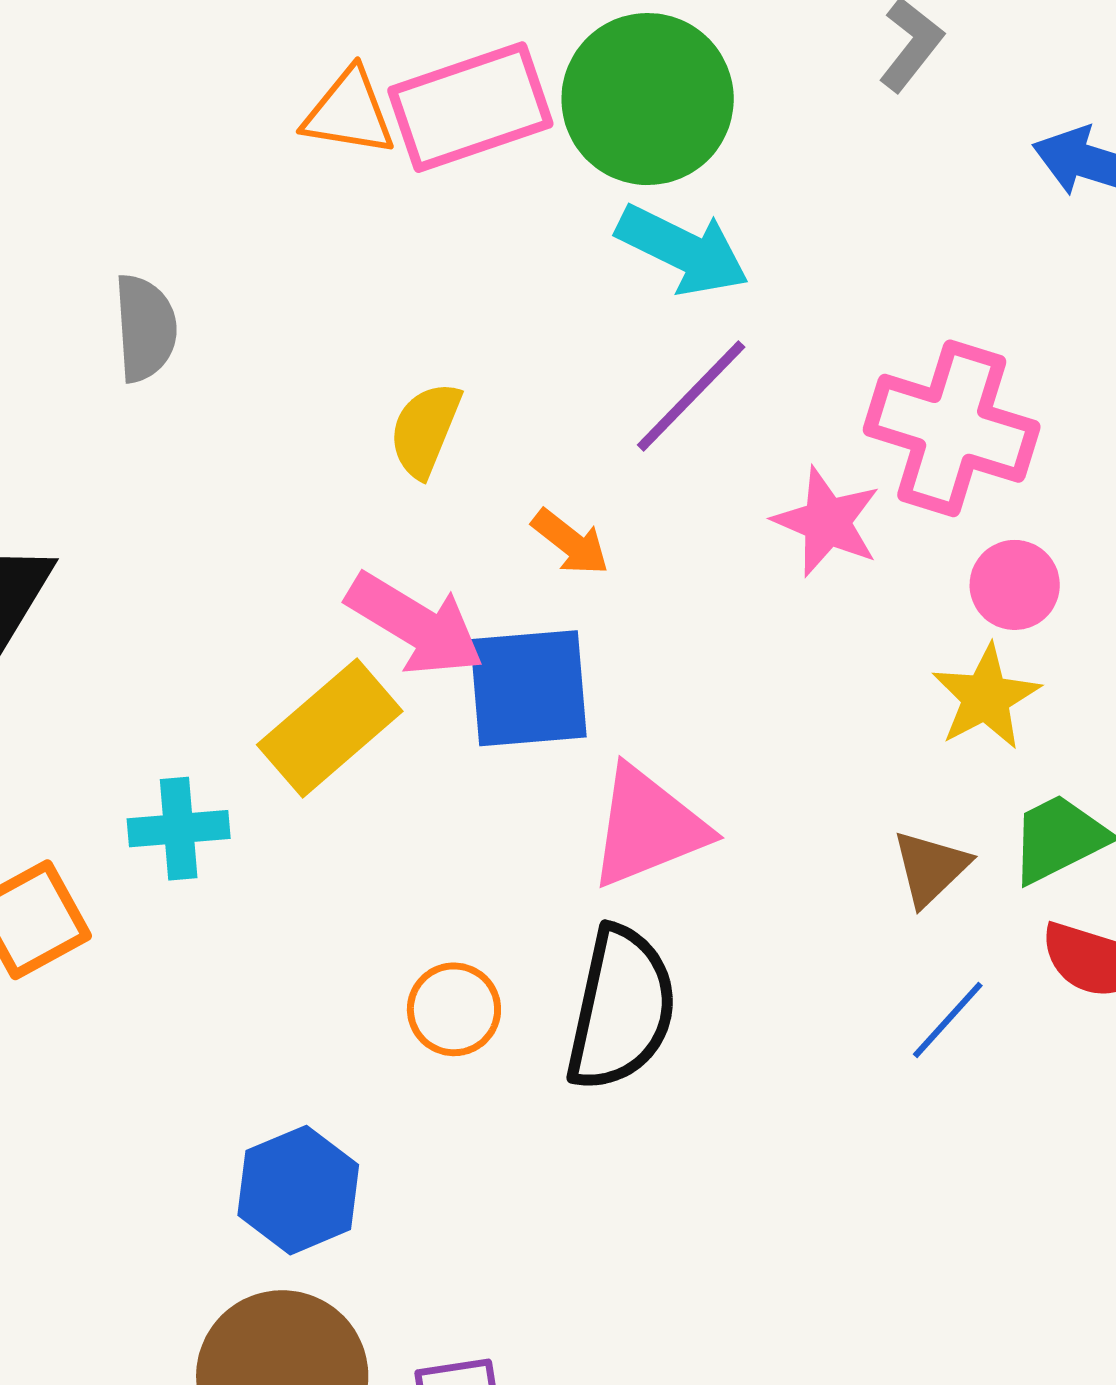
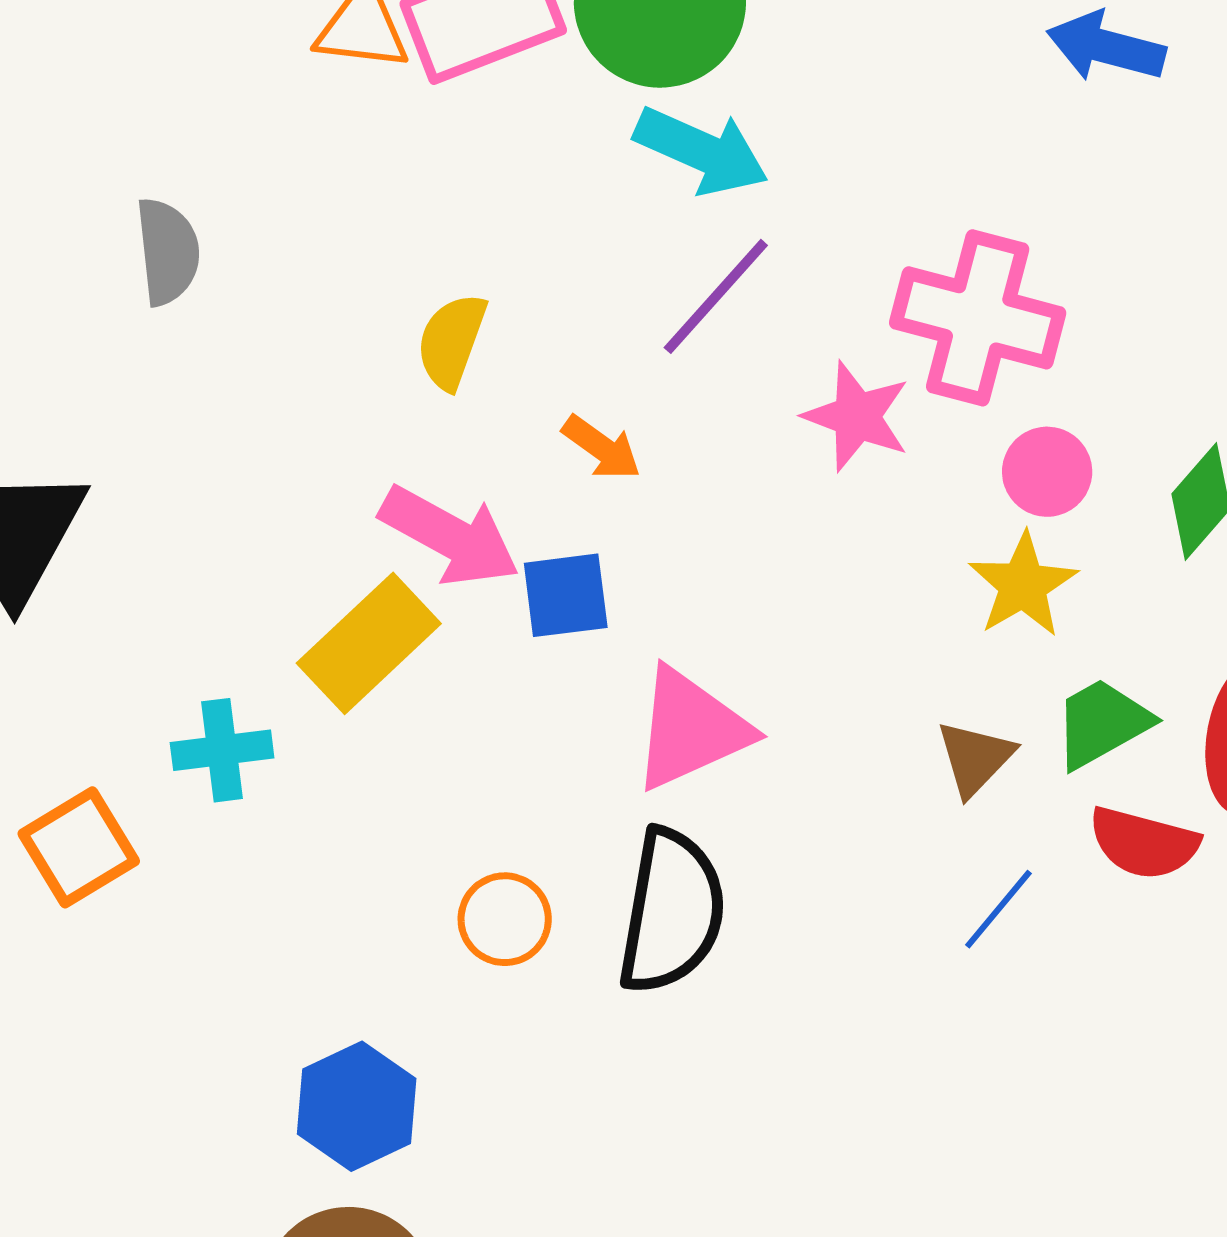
blue square: (529, 688) -> (566, 595), size x0.7

